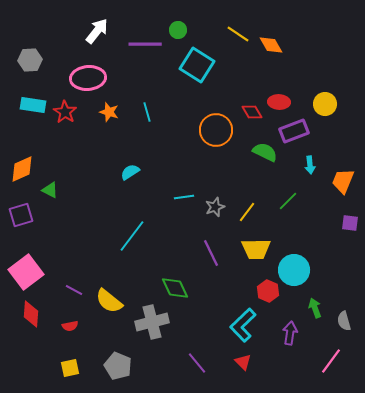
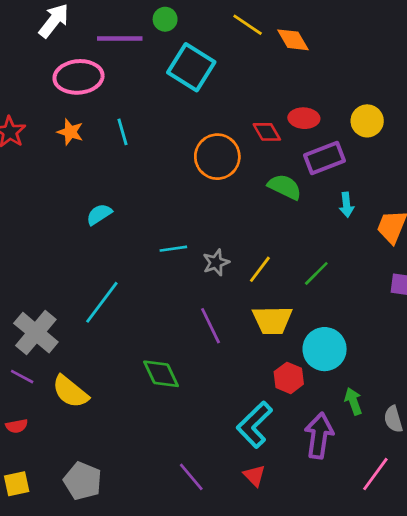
pink ellipse: (88, 78) -> (79, 77), moved
green line: (288, 201) -> (316, 273), moved
gray cross: (152, 322) -> (36, 333), moved, turned -36
purple arrow: (290, 333) -> (319, 436), size x1.4

